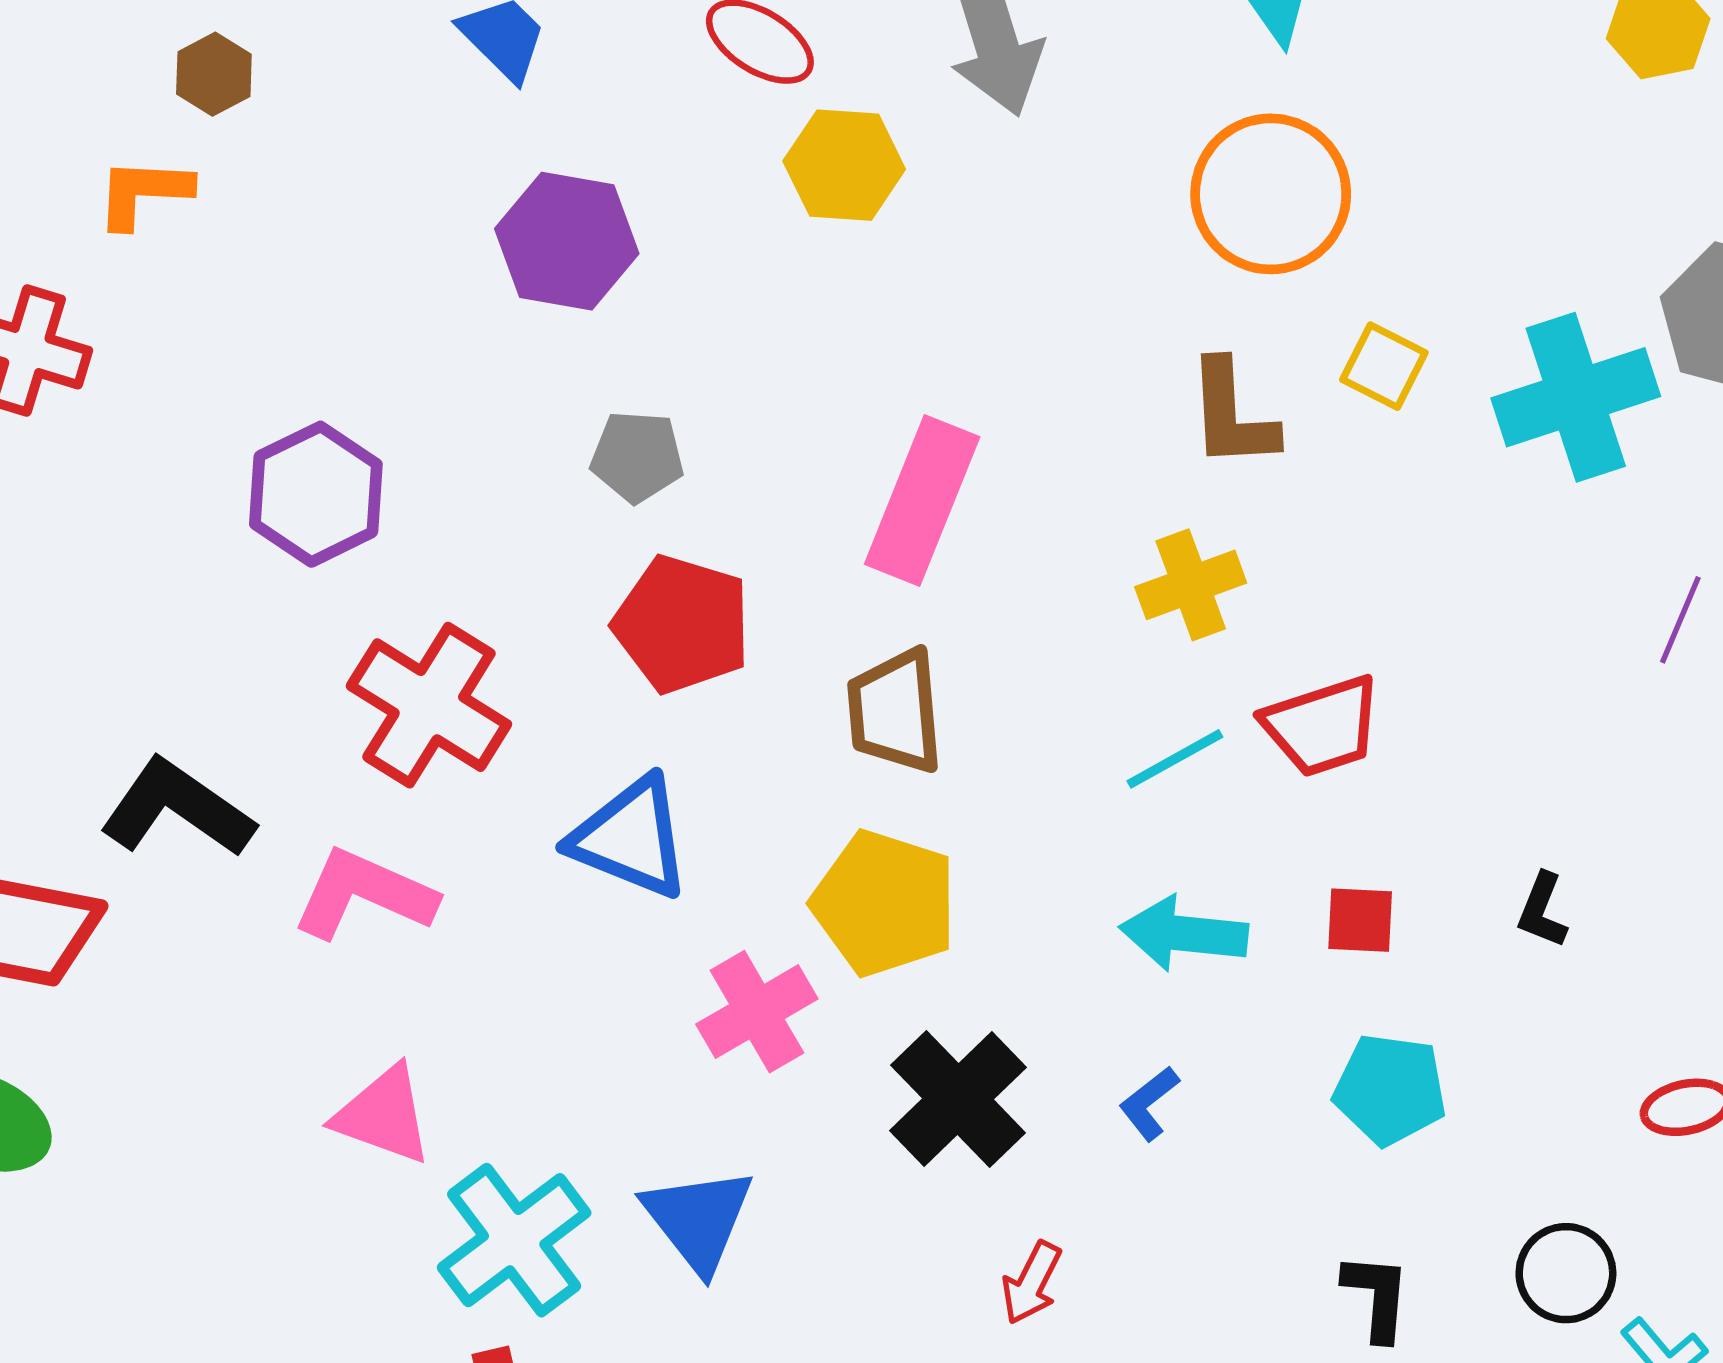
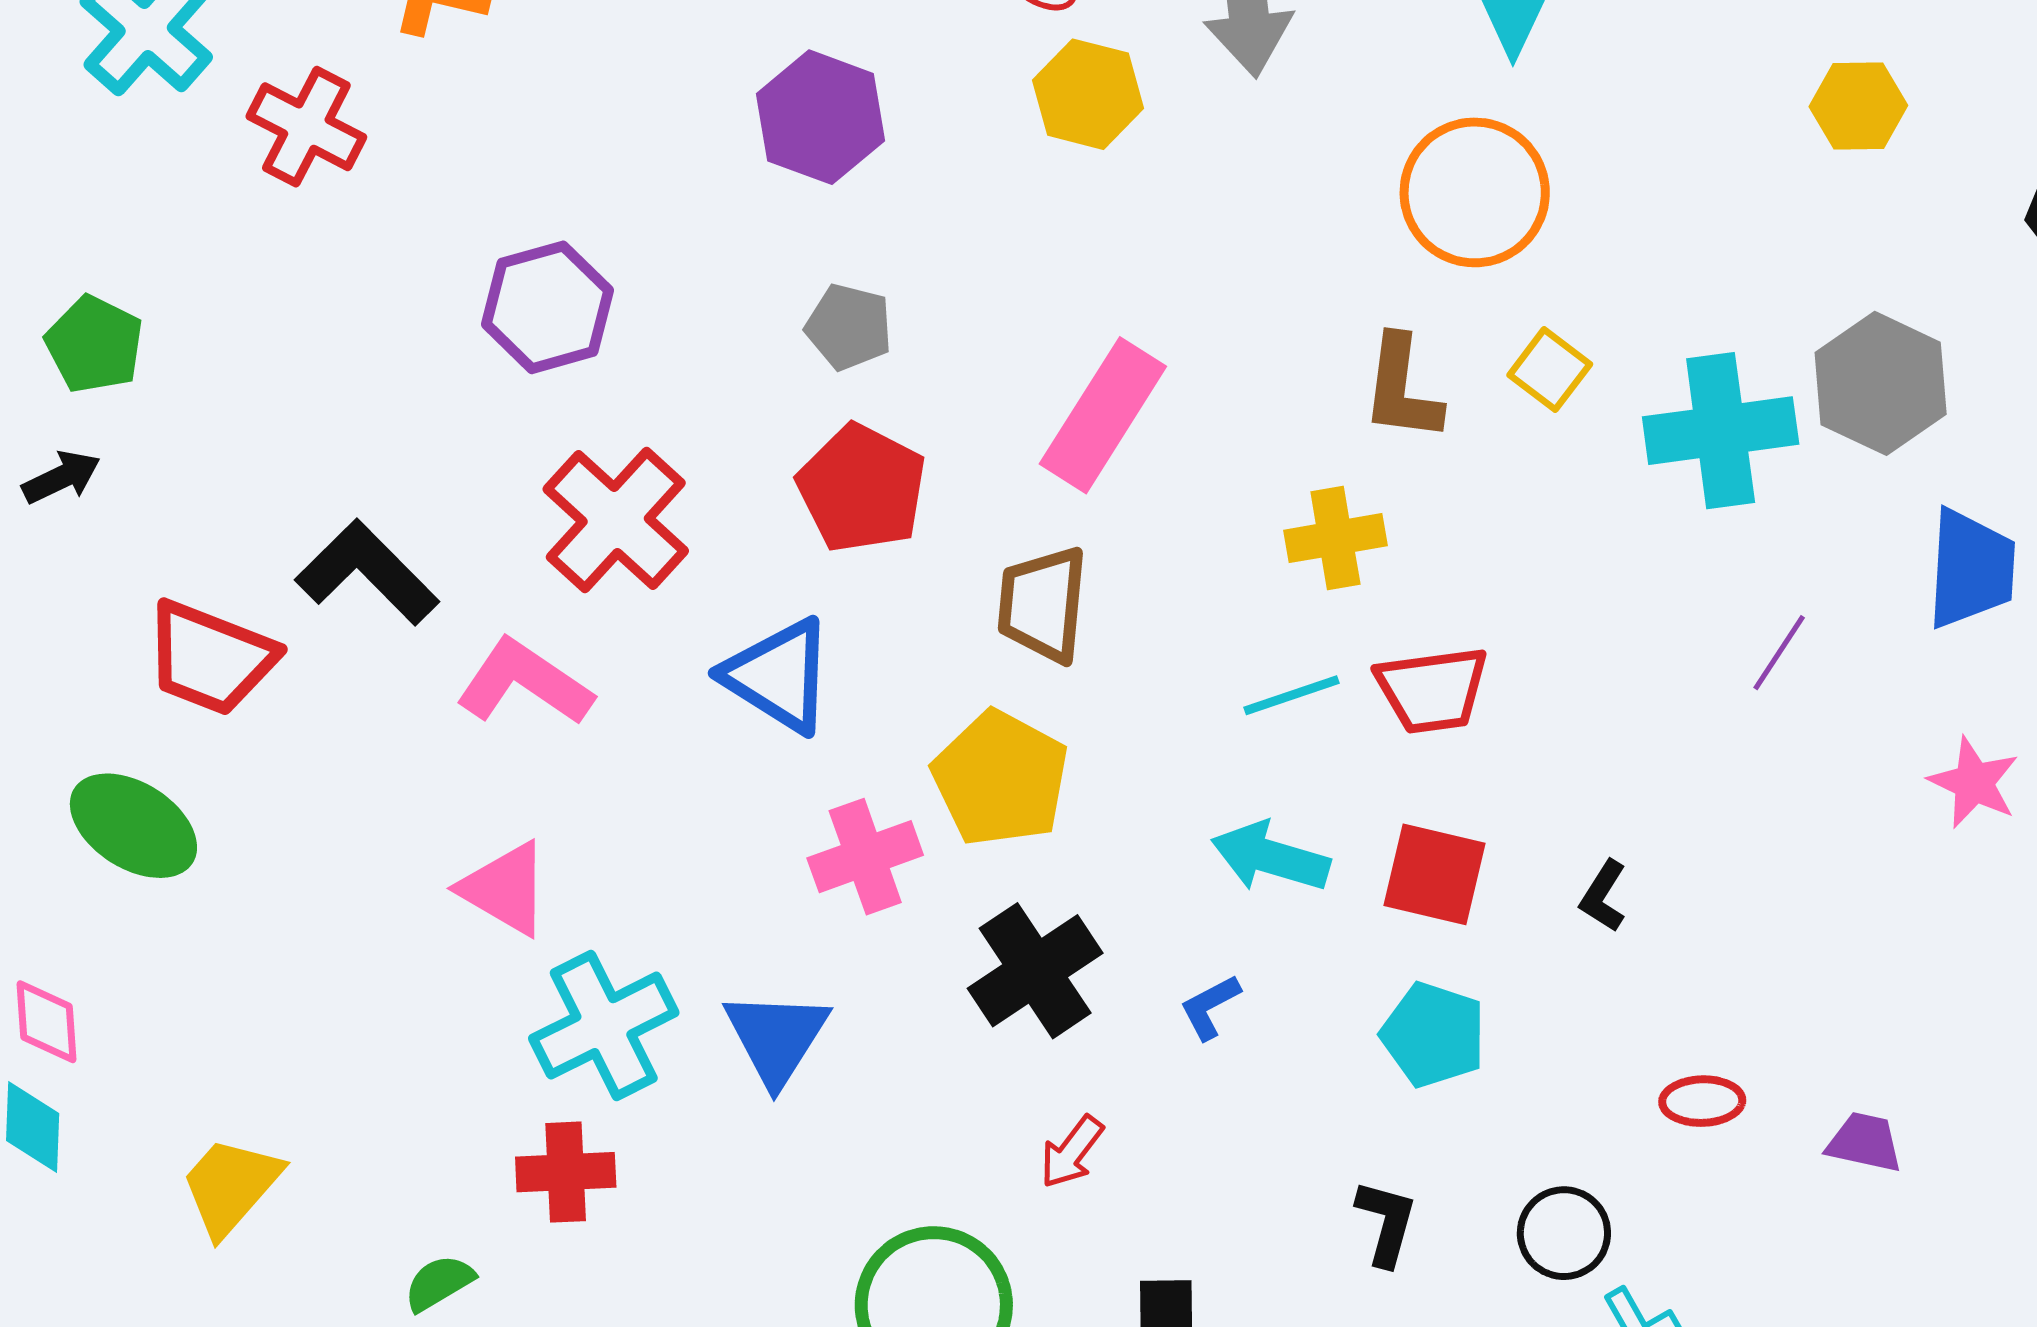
red square: (1360, 920) -> (1434, 874), size x1.5

